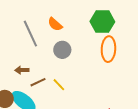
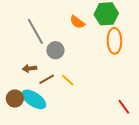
orange semicircle: (55, 24) -> (77, 22), moved
gray circle: (62, 50) -> (55, 50), moved

